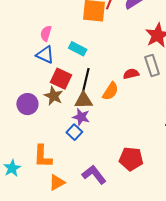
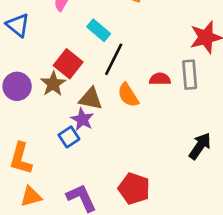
blue triangle: (45, 55) -> (18, 25), moved
black line: (86, 81) -> (114, 59), moved
orange semicircle: (110, 91) -> (128, 95), turned 102

